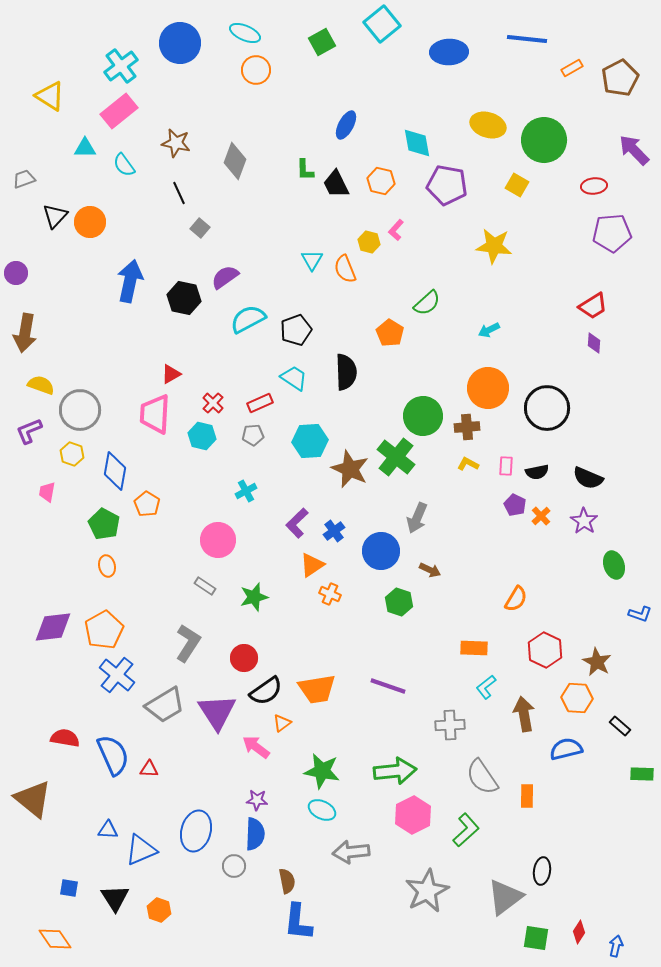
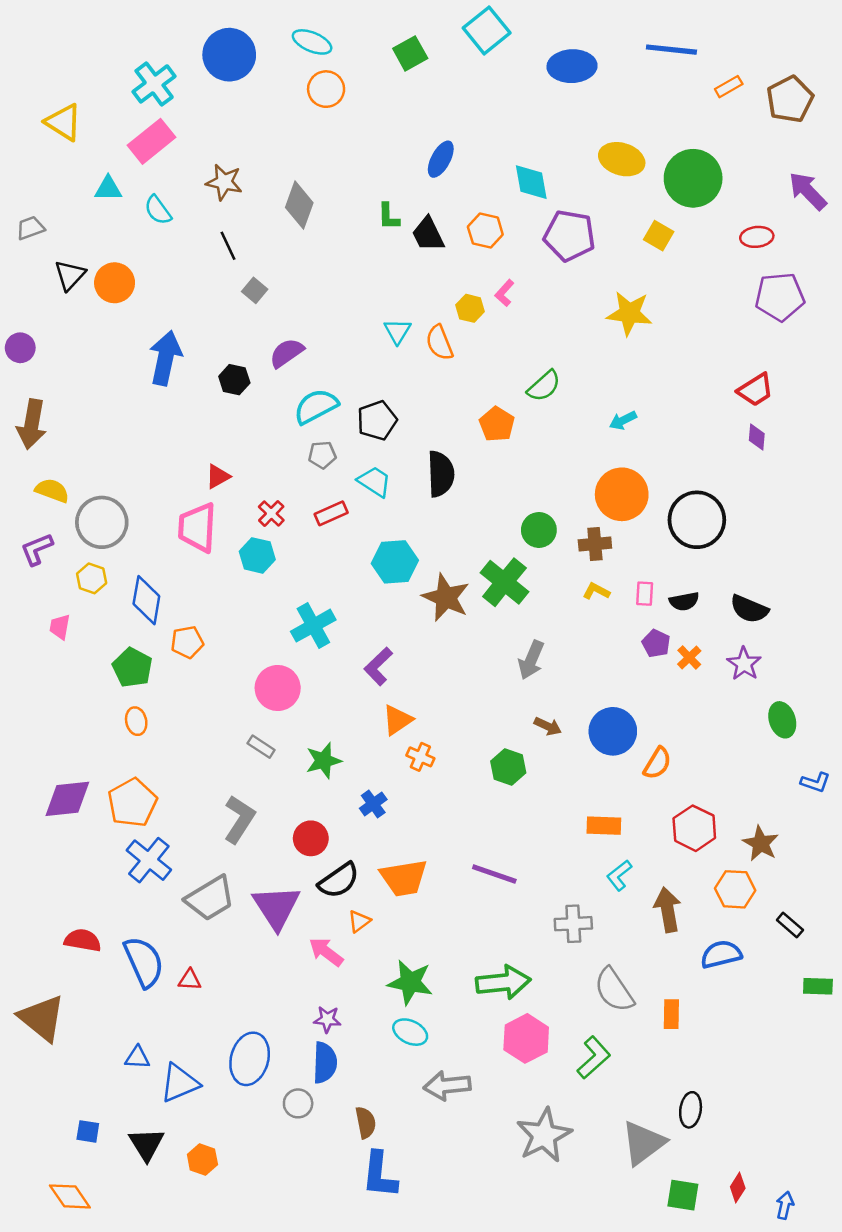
black hexagon: (184, 298) -> (234, 380), size x0.7
green circle: (423, 416) -> (539, 530), size x0.7
gray pentagon: (253, 435) -> (322, 455), moved
cyan cross: (246, 491) -> (313, 626), size x1.6
orange pentagon: (147, 504) -> (187, 642), turned 30
blue cross: (334, 531) -> (373, 804), moved
blue circle: (381, 551) -> (613, 731), moved

